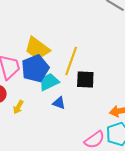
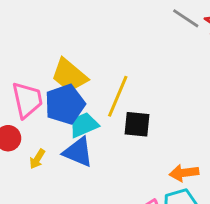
blue triangle: (59, 103) -> (78, 152), moved, size x1.6

